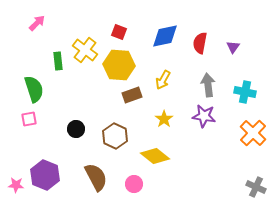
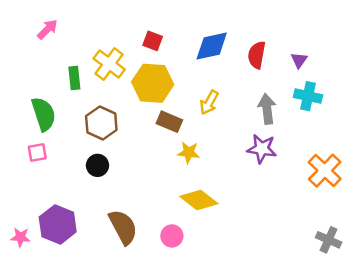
cyan cross: (245, 92) -> (308, 96), moved
brown rectangle: (132, 95) -> (169, 122), turned 42
yellow star: (164, 119) -> (189, 153), moved, turned -30
brown hexagon: (115, 136) -> (101, 123), moved

